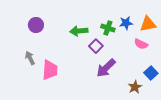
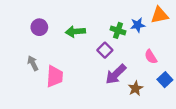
orange triangle: (148, 24) -> (160, 15), moved
green arrow: (79, 31) -> (75, 32), moved
pink semicircle: (141, 44) -> (151, 57), moved, turned 32
brown star: (135, 87) -> (135, 88), moved

